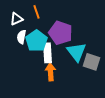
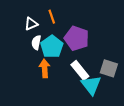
cyan triangle: (77, 52) -> (91, 85), moved
white rectangle: (48, 53) -> (80, 70), moved, turned -36
orange arrow: (51, 72) -> (45, 68), moved

